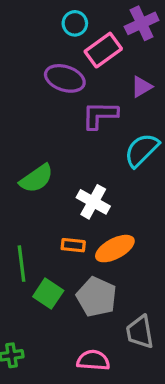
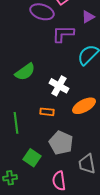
orange ellipse: (115, 249) -> (84, 106), moved
green square: (48, 294) -> (32, 158), moved
pink semicircle: (93, 360) -> (59, 181), turned -102

